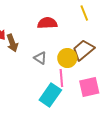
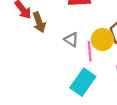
pink line: (61, 78) -> (90, 51), moved

